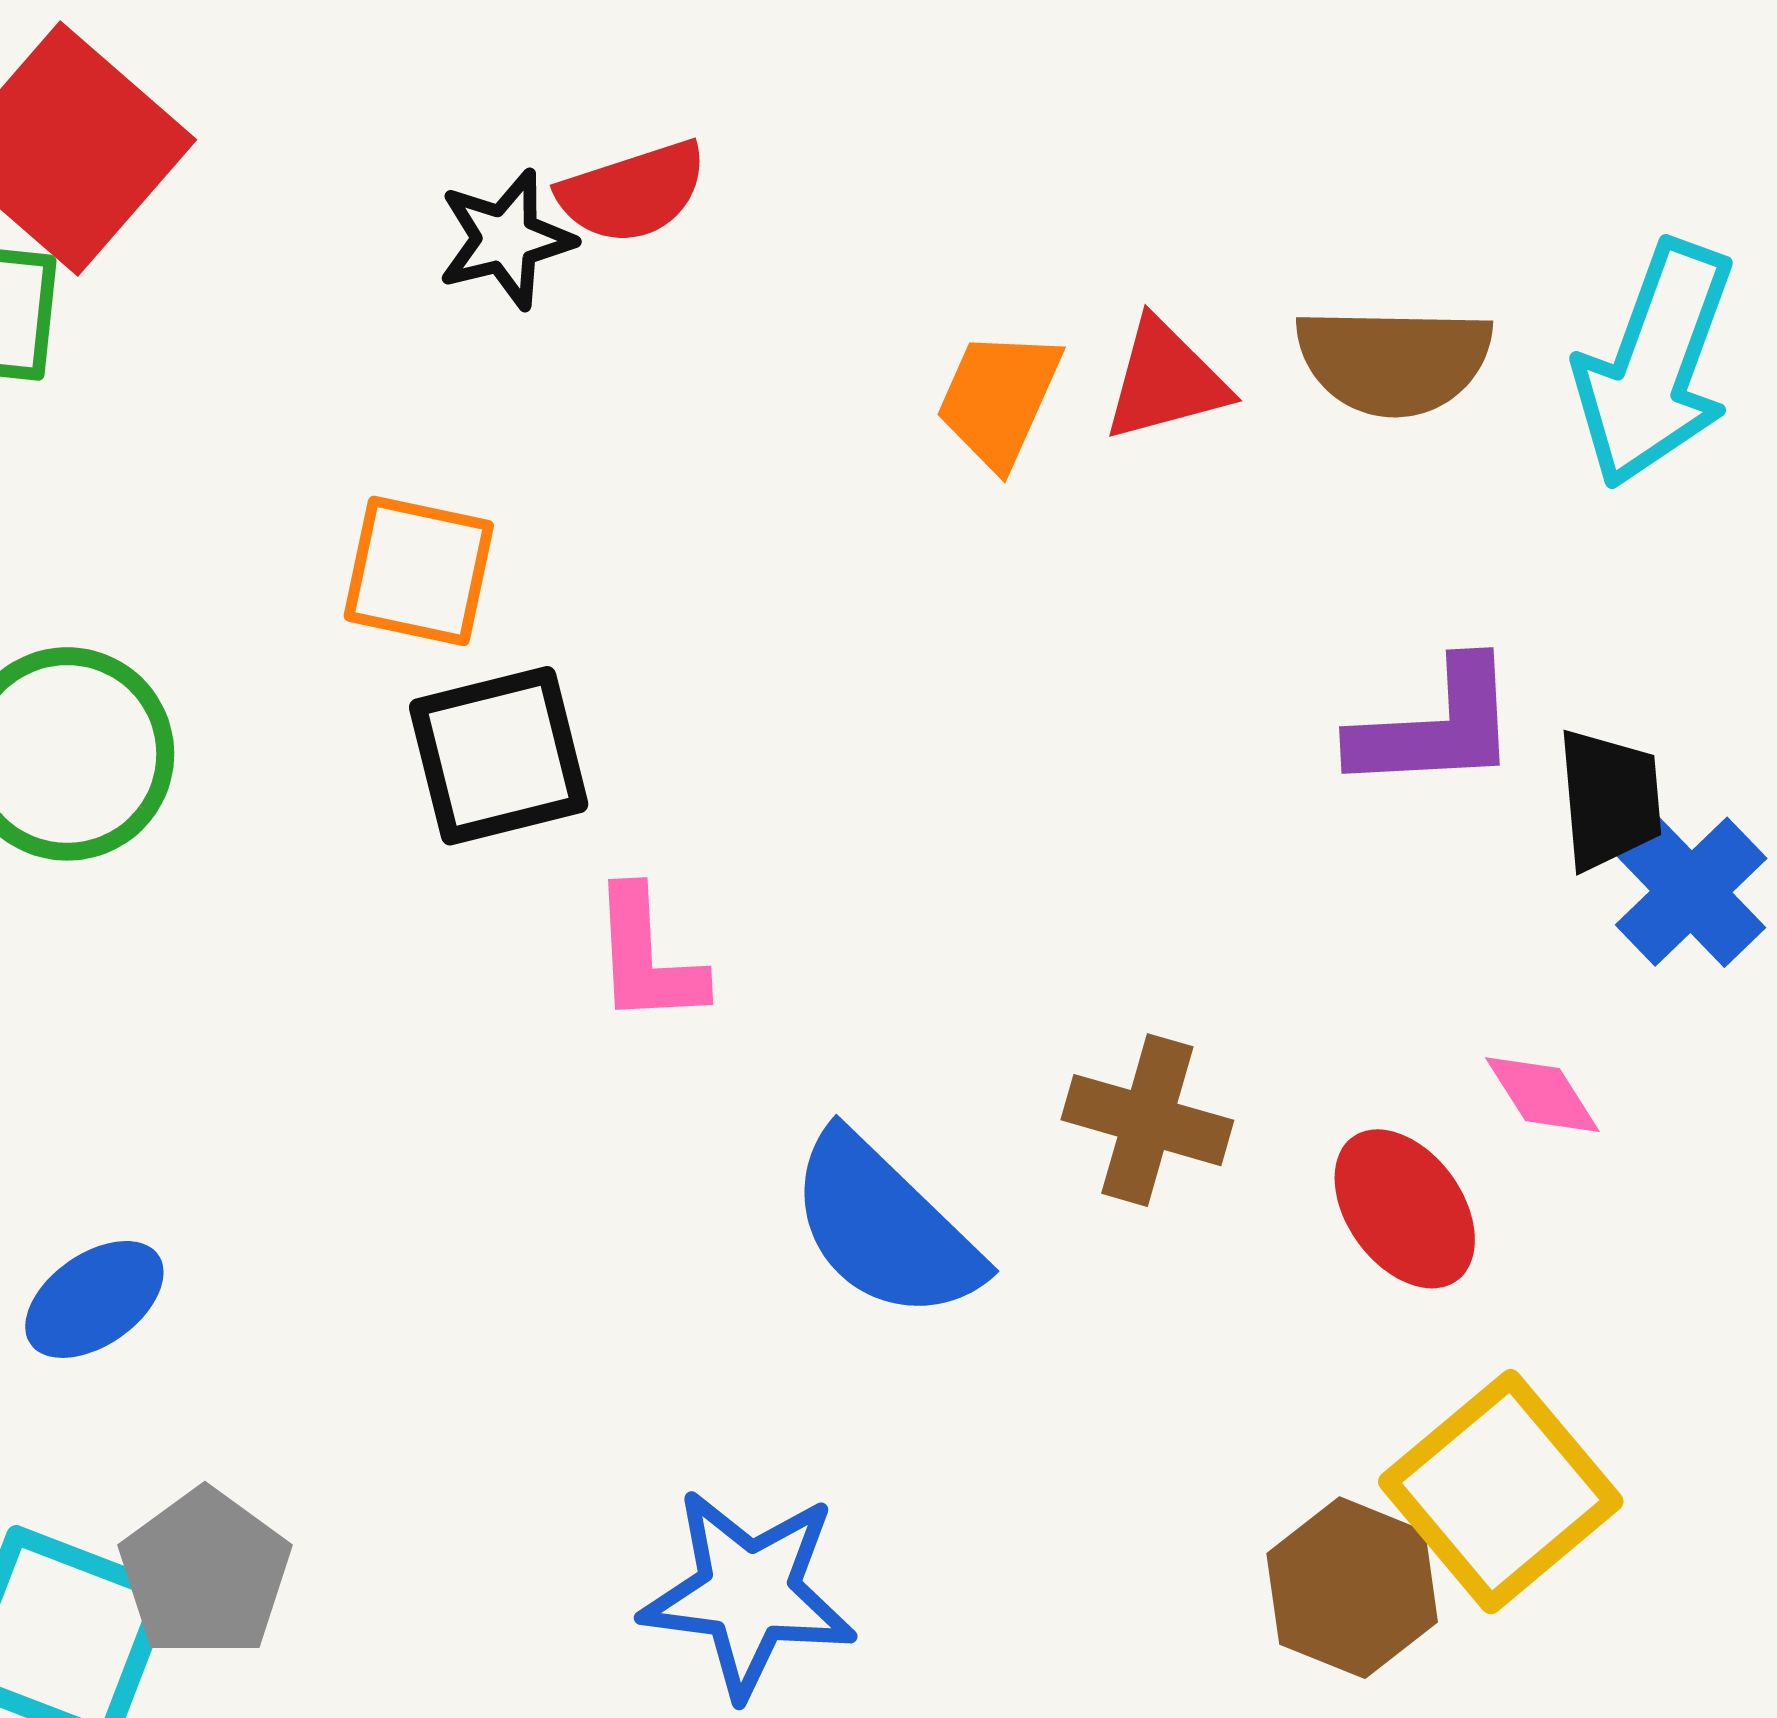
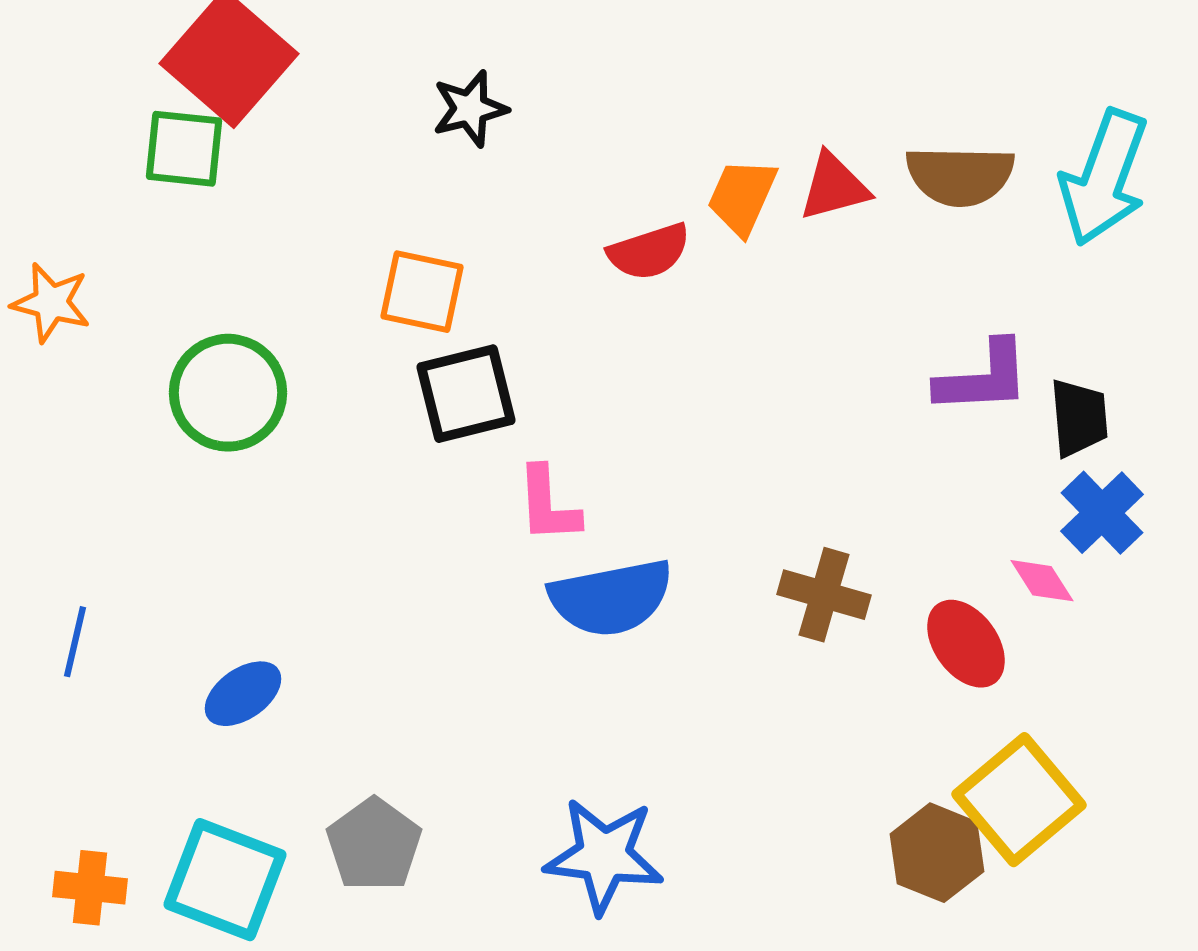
red semicircle: (633, 192) -> (649, 252), moved
blue cross: (1691, 892) -> (1102, 513), moved
blue semicircle: (885, 1227) -> (611, 598), moved, turned -55
gray pentagon: (205, 1573) -> (374, 845), moved

